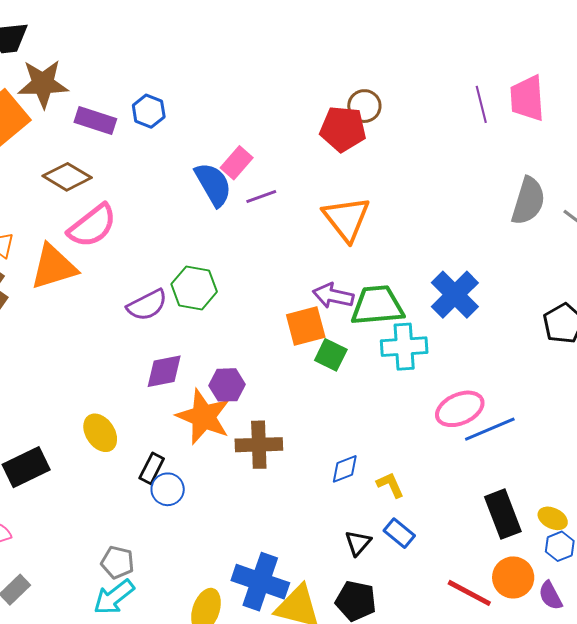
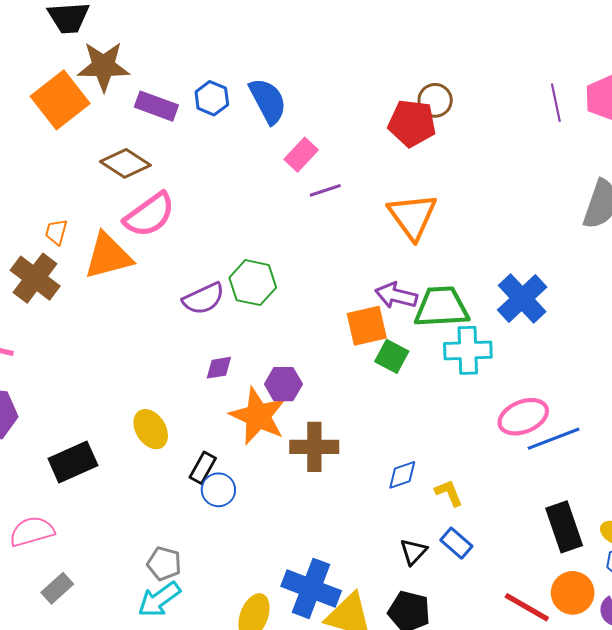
blue semicircle: (213, 184) -> (268, 101), moved
purple diamond: (164, 371) -> (219, 368), size x0.7

